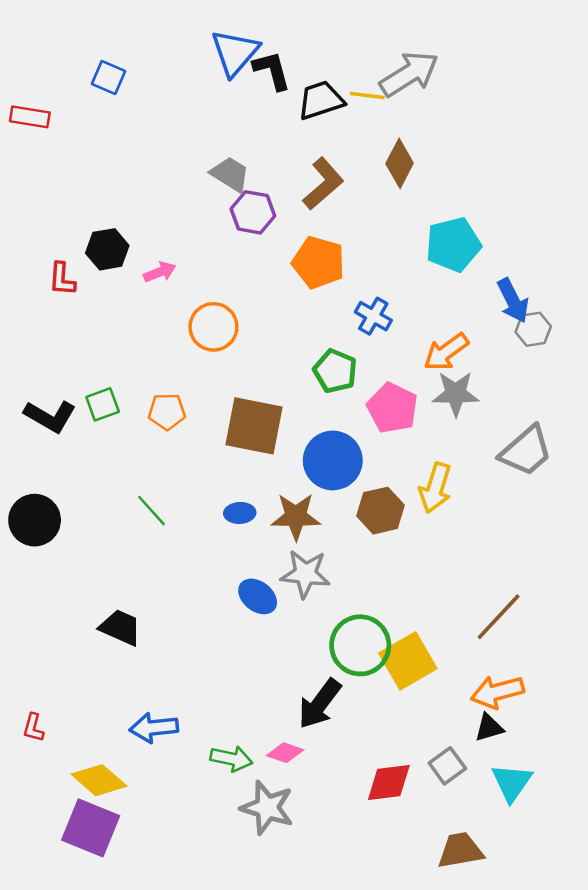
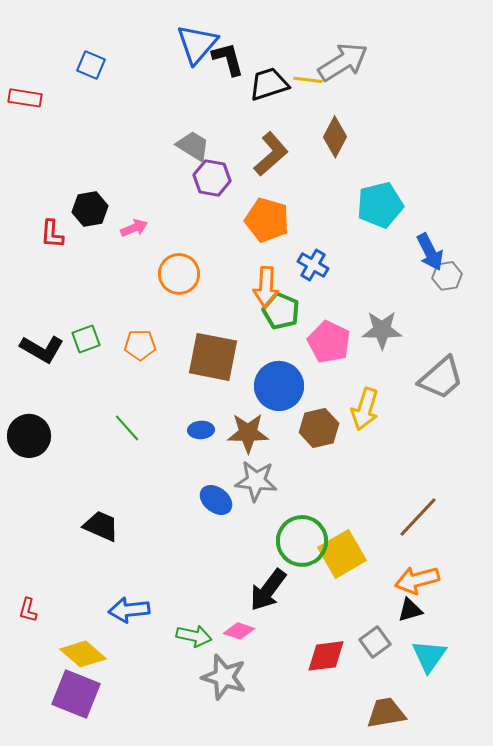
orange arrow: (446, 352) -> (266, 287), moved, turned -51

